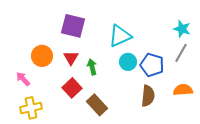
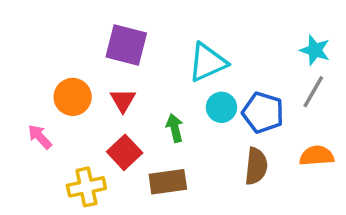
green arrow: (92, 67) -> (175, 128), moved
brown rectangle: (97, 105) -> (168, 182), turned -55
yellow cross: (31, 108) -> (86, 187), moved

